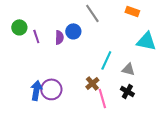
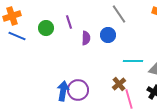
blue circle: (73, 31) -> (108, 35), moved
purple line: (36, 36) -> (69, 22), moved
cyan line: (106, 60) -> (133, 61), turned 66

